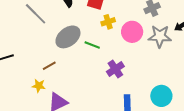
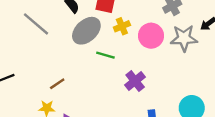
gray ellipse: (68, 37) -> (86, 31), moved

